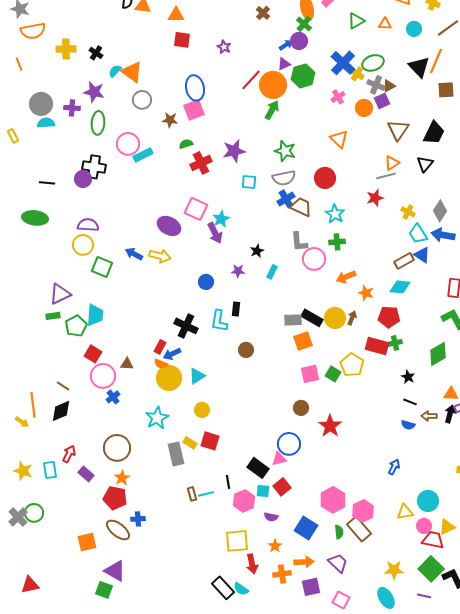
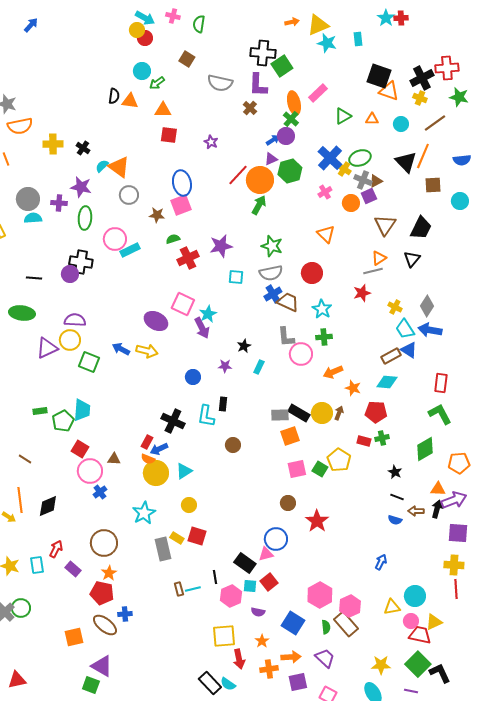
purple triangle: (60, 294) -> (47, 348), moved
red rectangle: (377, 346) -> (364, 441), size x0.6
brown line: (63, 386) -> (25, 459), moved

